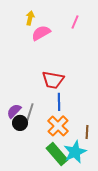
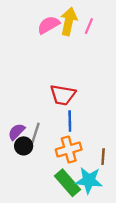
yellow arrow: (30, 18) -> (69, 21), moved, size x1.6
pink semicircle: (41, 33) -> (49, 25), moved
orange cross: (58, 126) -> (69, 150), turned 30
cyan star: (75, 152) -> (89, 180), turned 30

